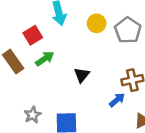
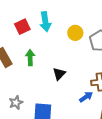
red square: (33, 35) -> (22, 27), moved
green arrow: (45, 59) -> (30, 58), turned -63

